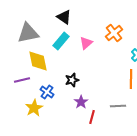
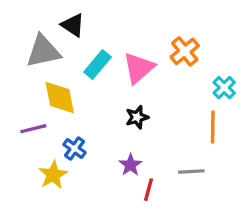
black triangle: (64, 17) -> (73, 25), moved
pink triangle: (86, 43) -> (139, 68), size x1.5
black star: (72, 80) -> (137, 117), moved

